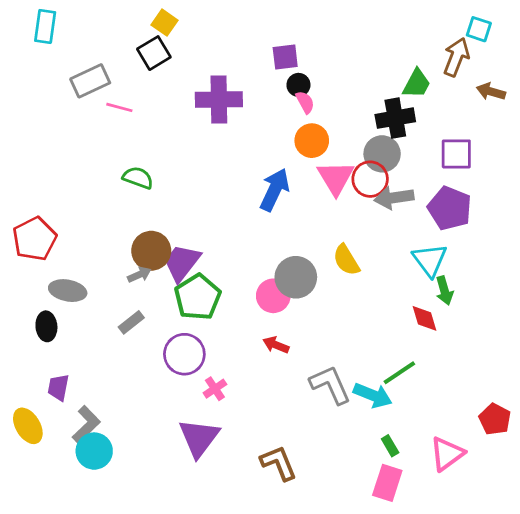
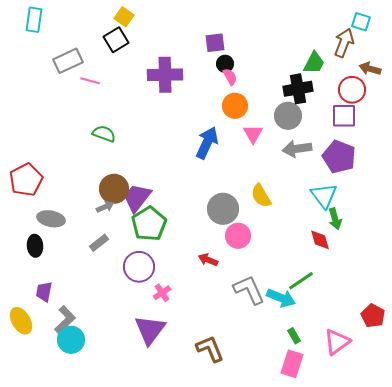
pink triangle: (336, 178) -> (253, 134), size x0.7
red circle: (370, 179) -> (352, 90), moved
pink circle: (273, 296) -> (238, 236), moved

